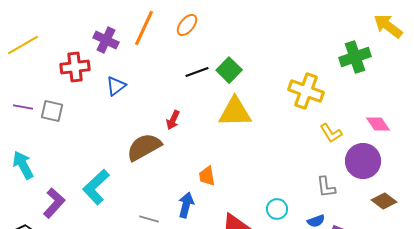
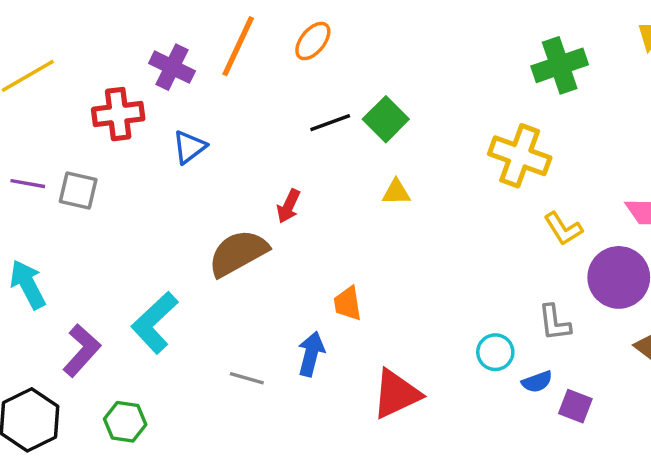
green cross: (355, 57) -> (560, 65), moved
yellow triangle: (235, 112) -> (396, 192), size x0.5
cyan circle: (277, 209) -> (495, 352), moved

